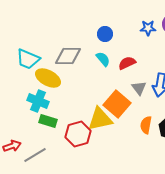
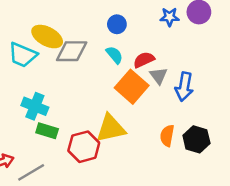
yellow ellipse: (48, 78) -> (47, 37), moved
gray triangle: (139, 88) -> (159, 76), moved
orange square: (117, 104) -> (132, 87), moved

